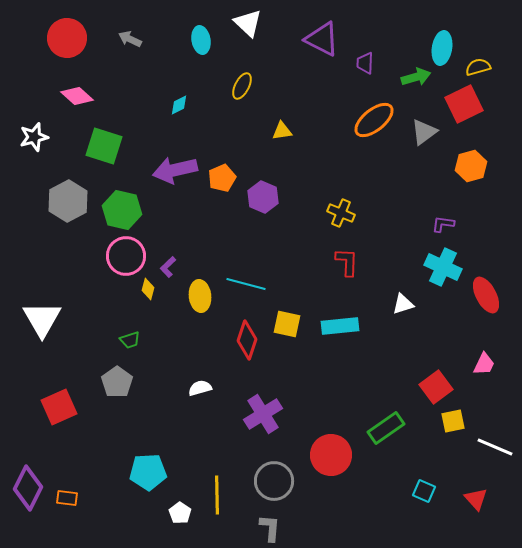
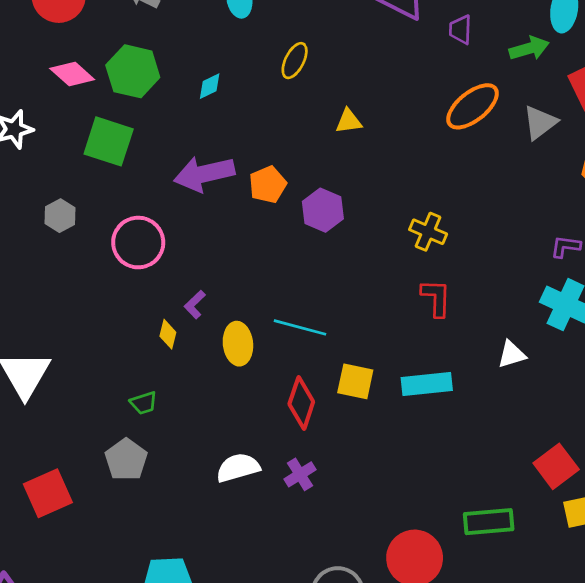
gray hexagon: (68, 201) -> (60, 216), size x0.6
green hexagon: (122, 210) -> (133, 71), moved
pink circle: (126, 256) -> (138, 243), moved
white semicircle: (200, 388) -> (238, 468), size x1.4
purple cross: (263, 414) -> (300, 474), moved, size x0.6
green rectangle: (386, 428) -> (489, 522), turned 30

